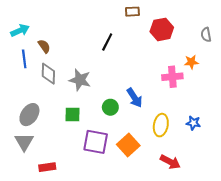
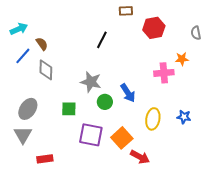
blue line: (24, 59) -> (23, 56), turned 48
gray star: (80, 80) -> (91, 82), moved
red arrow: (170, 162) -> (140, 157), moved

